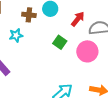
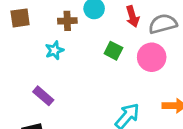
red arrow: (78, 19) -> (132, 16), turned 133

